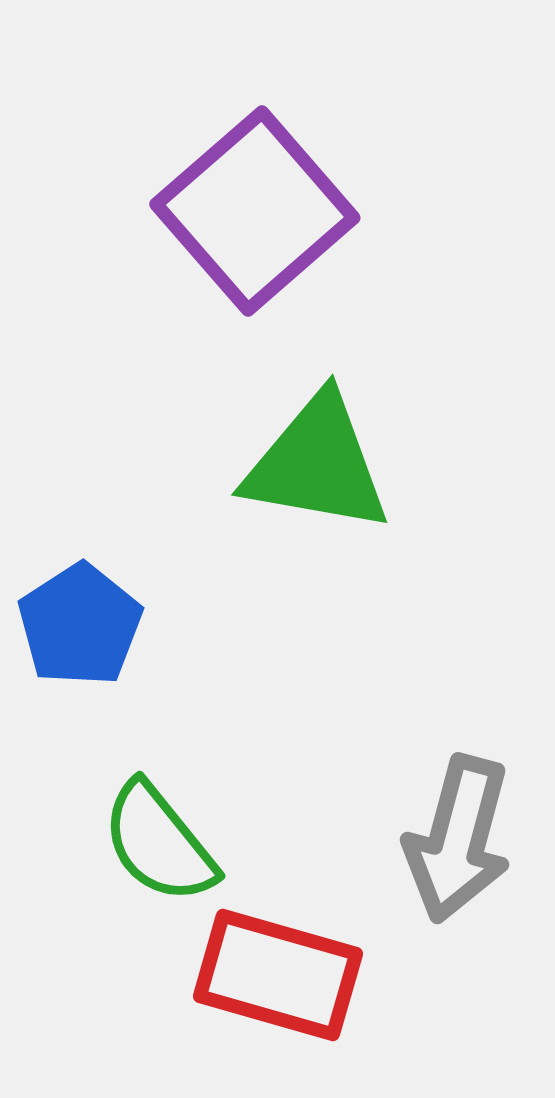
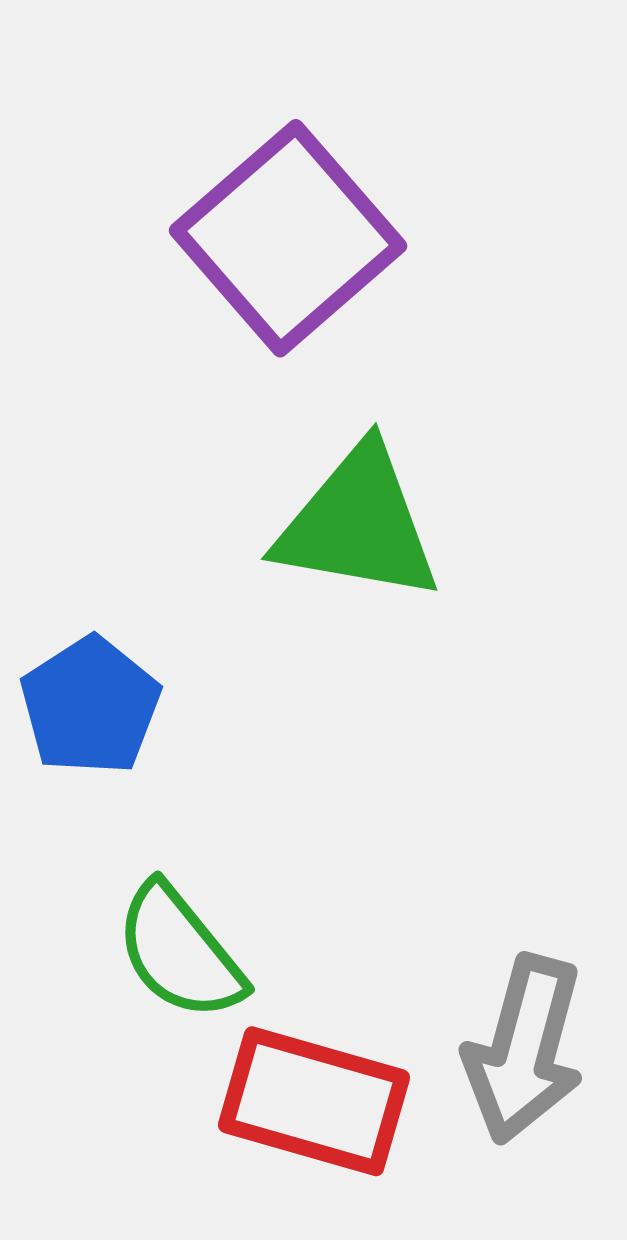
gray arrow: (458, 839) -> (524, 1049), moved

